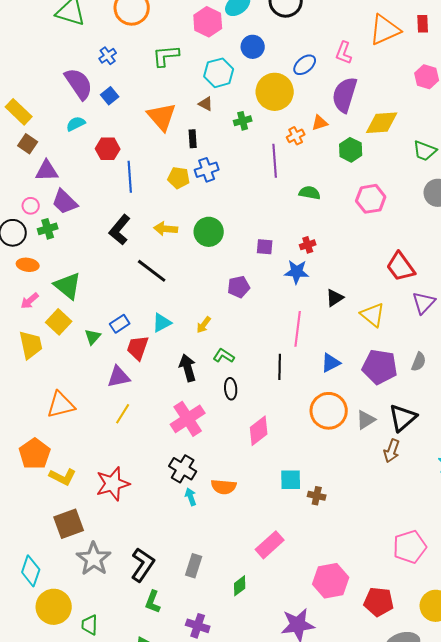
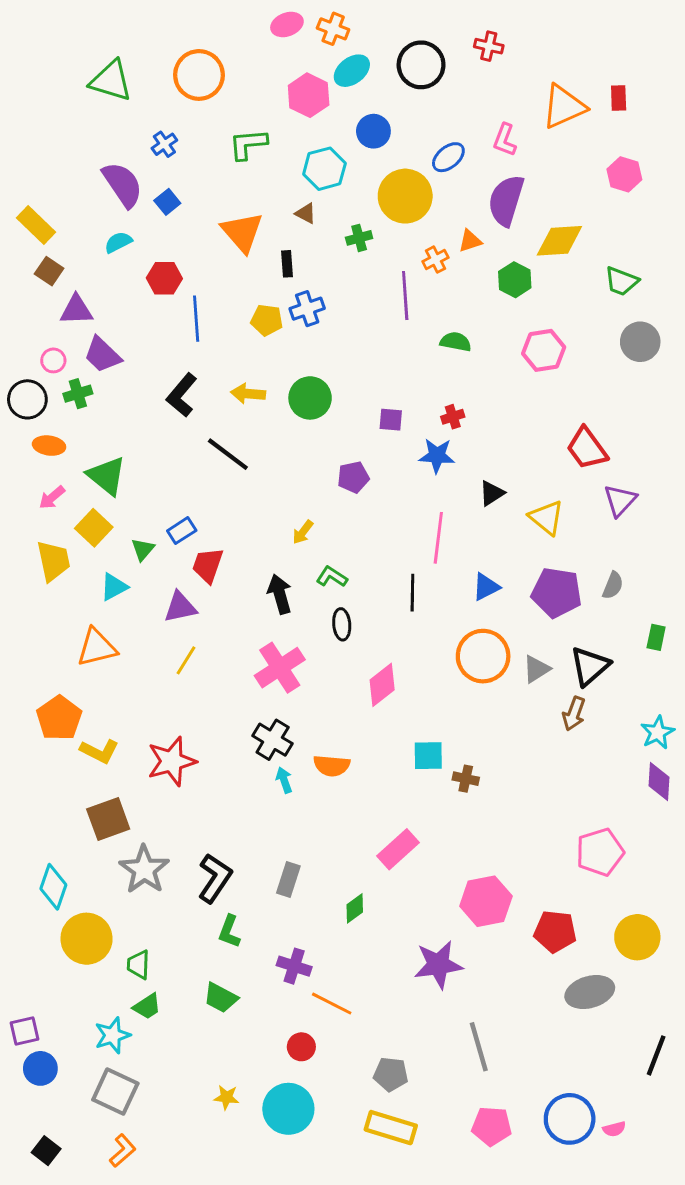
cyan triangle: (162, 323) -> (114, 587), moved

